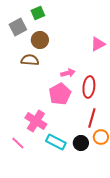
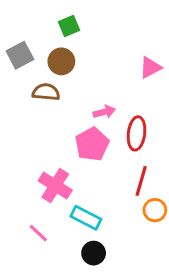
green square: (38, 13) -> (69, 26), moved
gray square: (18, 27) -> (20, 55), moved
pink line: (18, 143) -> (38, 233), moved
black circle: (81, 143) -> (94, 253), moved

